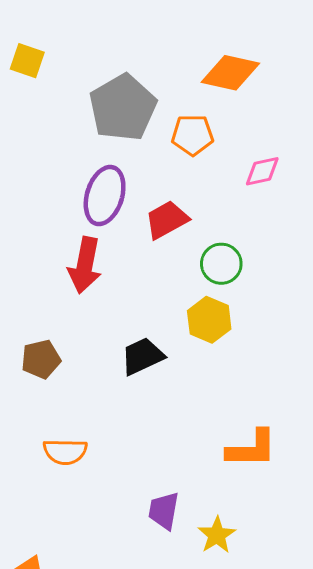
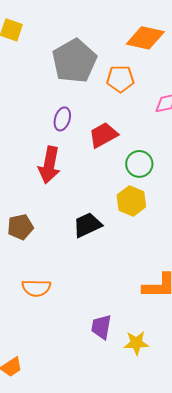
purple ellipse: (105, 196) -> (62, 119), size x0.6
yellow star: (217, 535) -> (136, 343), turned 30

